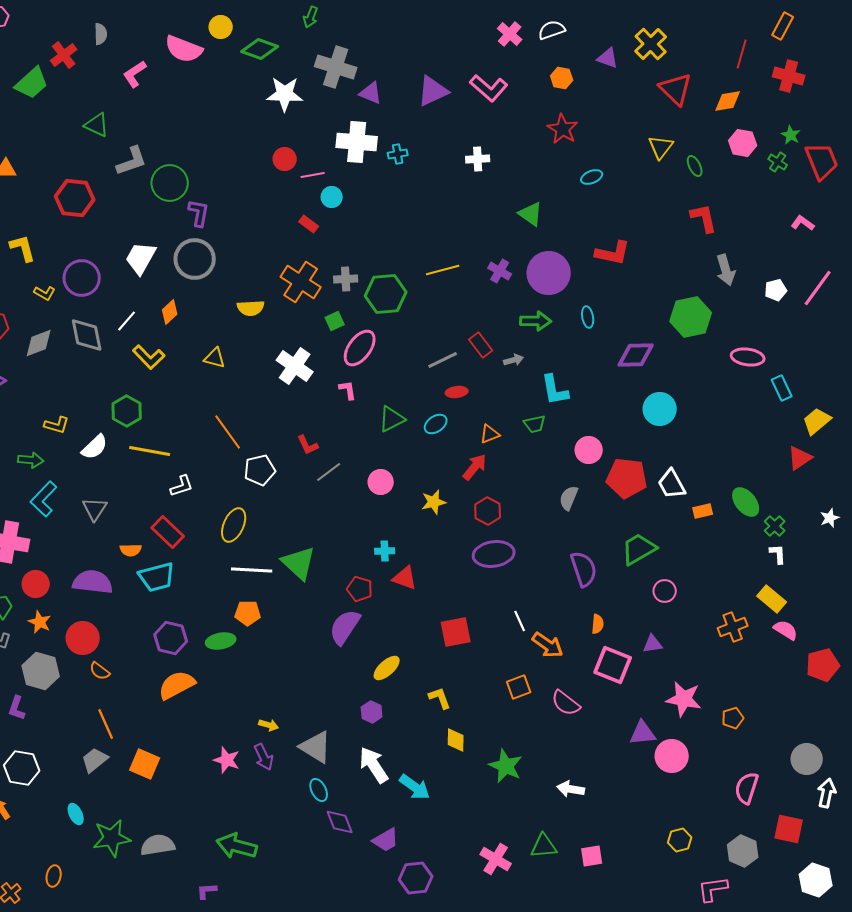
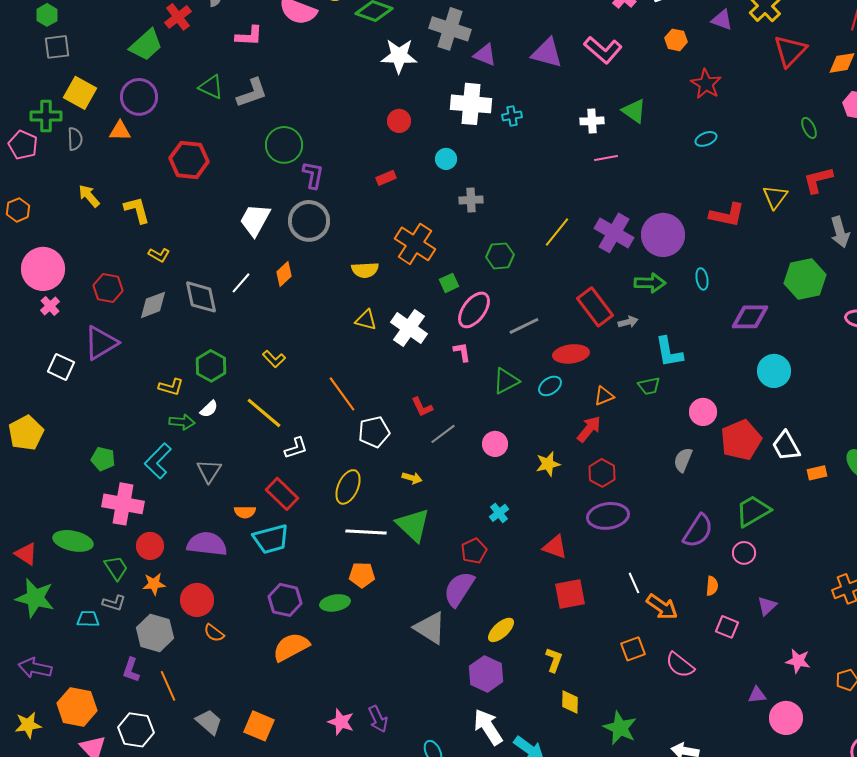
pink L-shape: (135, 74) -> (249, 36), turned -144
red triangle: (676, 89) -> (790, 51), turned 30
purple triangle: (433, 91) -> (547, 53), turned 40
red star: (563, 129) -> (706, 84), moved
yellow triangle: (661, 147) -> (775, 197), moved
gray L-shape: (132, 161) -> (252, 93), moved
pink line: (313, 175) -> (606, 158), moved
green triangle: (531, 214) -> (634, 111), moved
red L-shape: (704, 218) -> (818, 180), turned -92
red rectangle: (309, 224) -> (386, 178), moved, turned -60
yellow line: (443, 270) -> (557, 232), turned -36
purple cross: (500, 271) -> (614, 233), size x1.6
purple circle: (82, 278) -> (139, 97), moved
gray cross: (346, 279) -> (471, 200), moved
green hexagon: (386, 294) -> (500, 256), size x0.7
red rectangle: (481, 345) -> (595, 307), size x1.5
yellow L-shape: (149, 357) -> (274, 359), moved, size x0.7
yellow triangle: (215, 358) -> (366, 320), moved
gray line: (443, 360) -> (524, 326), moved
red ellipse: (457, 392) -> (571, 354), size x1.6
green hexagon: (127, 411) -> (211, 366), moved
white semicircle: (95, 447) -> (209, 409), size x0.7
yellow line: (150, 451) -> (264, 413), turned 30
green arrow: (31, 460) -> (182, 422), moved
red pentagon: (627, 478) -> (741, 440), turned -30
cyan cross: (385, 551) -> (499, 513), turned -36
purple semicircle: (584, 569) -> (698, 531), turned 51
red triangle: (405, 578) -> (555, 547), moved
red pentagon: (360, 589) -> (474, 551), turned 30
pink circle: (665, 591) -> (744, 553), moved
orange star: (40, 622) -> (154, 584), turned -30
purple triangle: (653, 644) -> (767, 606), turned -35
pink square: (613, 665) -> (727, 627), size x0.6
yellow L-shape: (440, 698) -> (554, 660), turned 40
pink star: (684, 699) -> (798, 661), size x0.7
purple hexagon: (372, 712) -> (486, 674), size x1.6
orange line: (106, 724) -> (168, 686), moved
yellow arrow: (269, 725) -> (412, 478), moved
purple triangle: (643, 733) -> (757, 695), size x0.7
gray triangle: (316, 747) -> (430, 628), moved
gray trapezoid: (95, 760) -> (209, 722), turned 80

